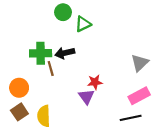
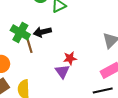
green cross: (41, 53) -> (20, 32), turned 30

